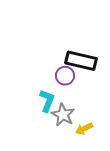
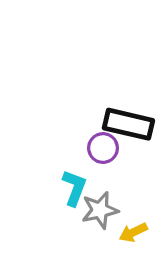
gray star: (63, 115) -> (100, 210), turned 30

